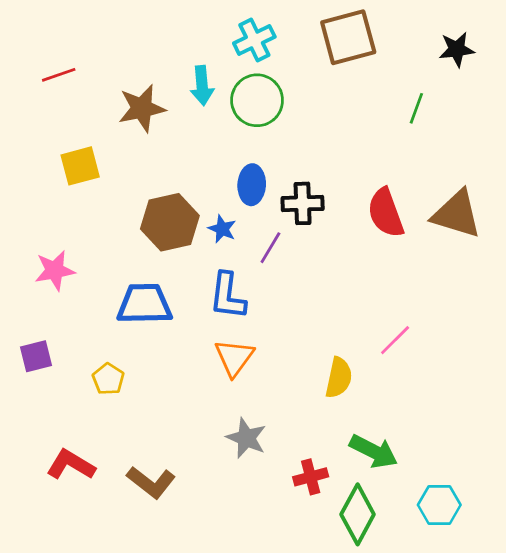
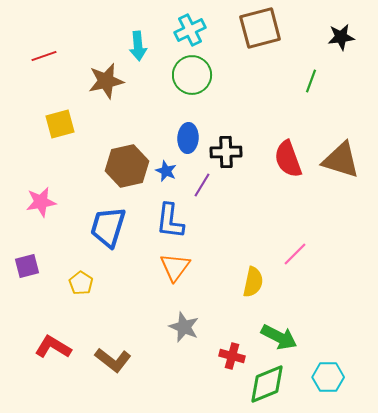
cyan arrow: (202, 86) -> (138, 46), moved
blue trapezoid: (144, 304) -> (108, 227), turned -72
red cross: (311, 477) -> (232, 356), turned 30
green diamond: (358, 514) -> (267, 384), turned 39

